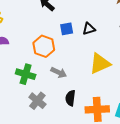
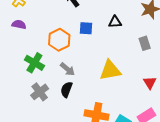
black triangle: (89, 29) -> (115, 22), moved
black semicircle: (70, 98) -> (66, 90), moved

